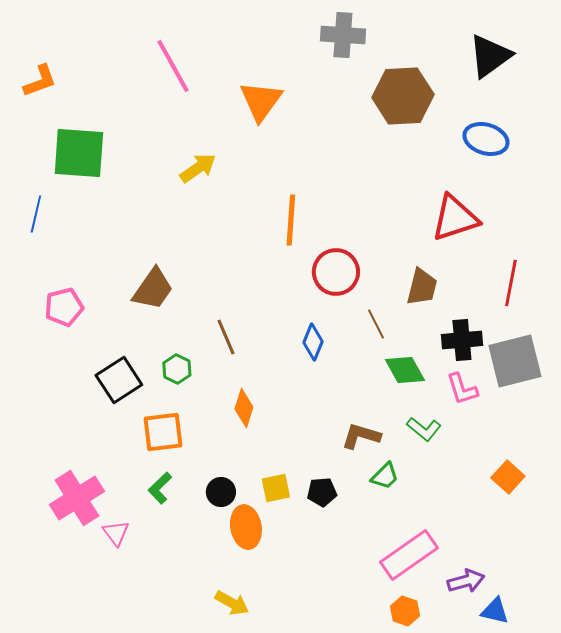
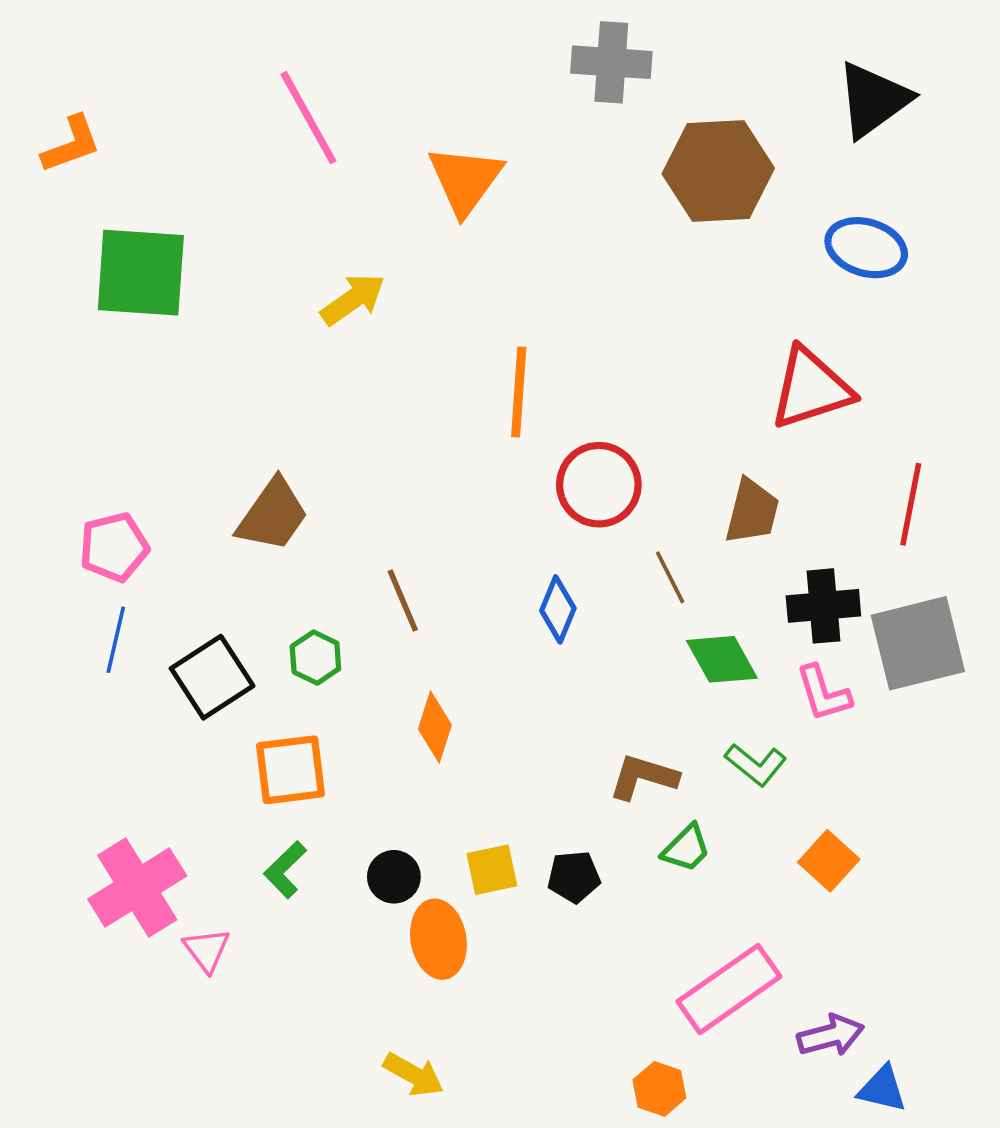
blue line: (36, 214) -> (116, 640), moved
orange square: (508, 477) -> (829, 861), moved
orange hexagon: (405, 611) -> (659, 1089), moved

